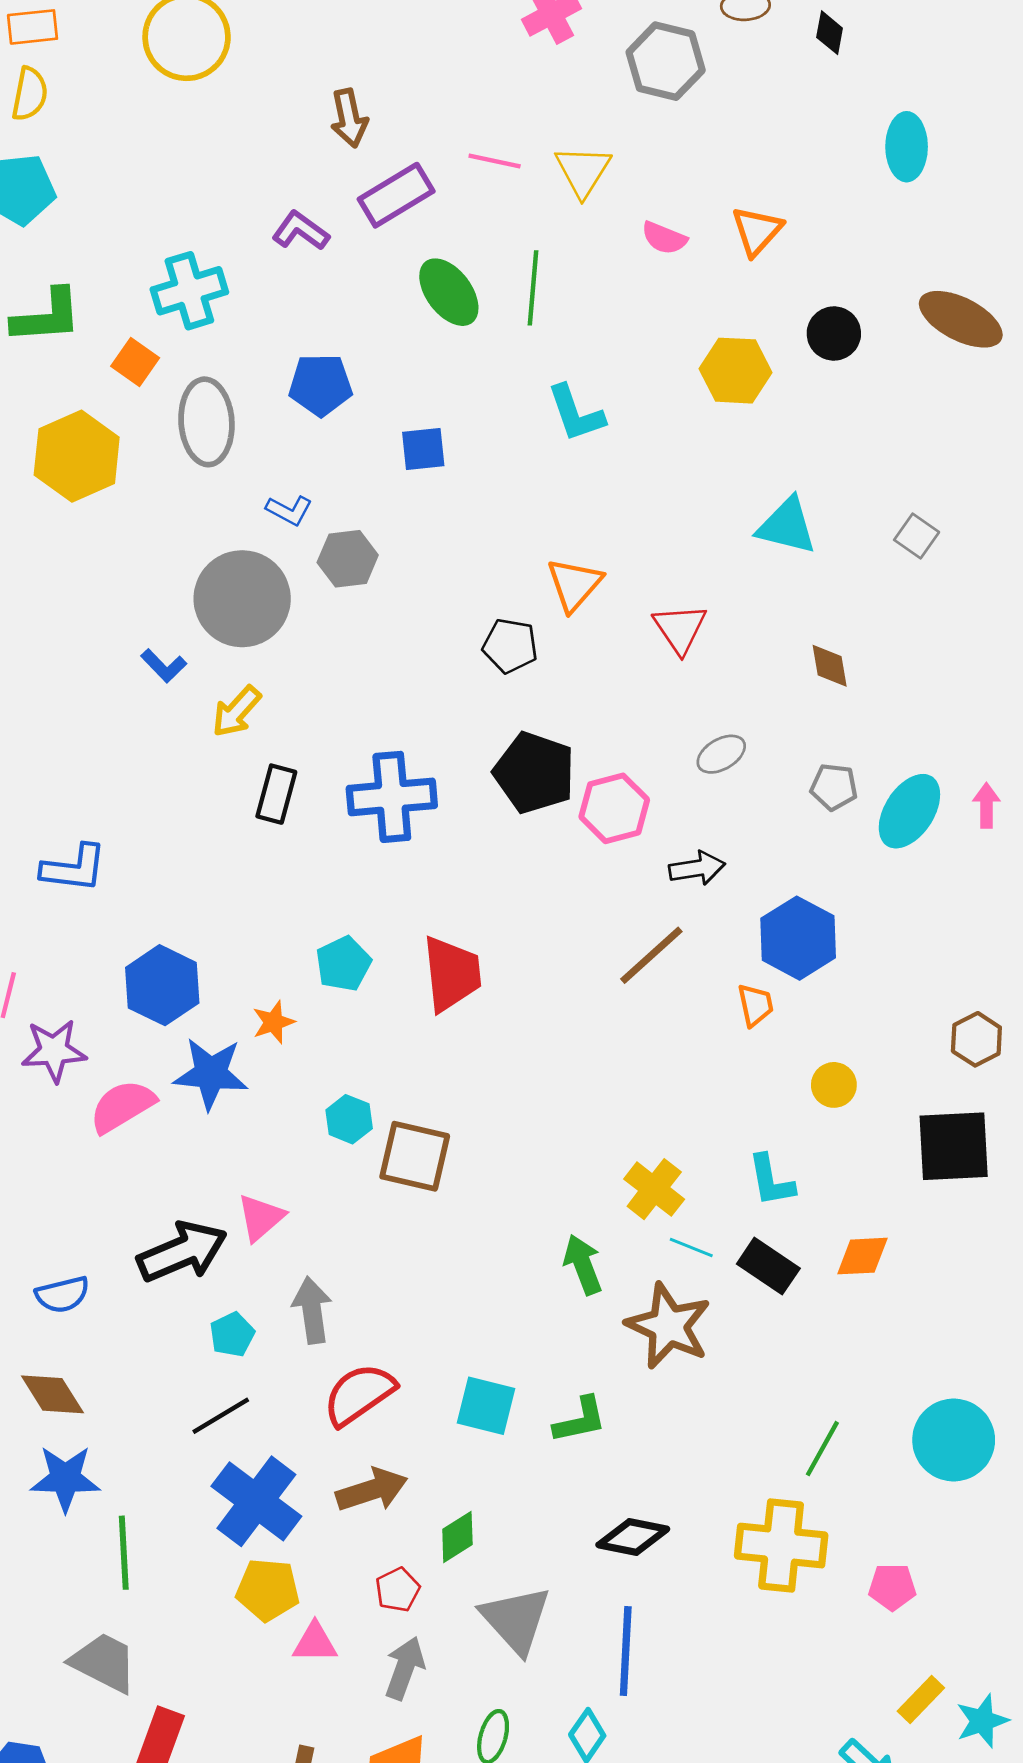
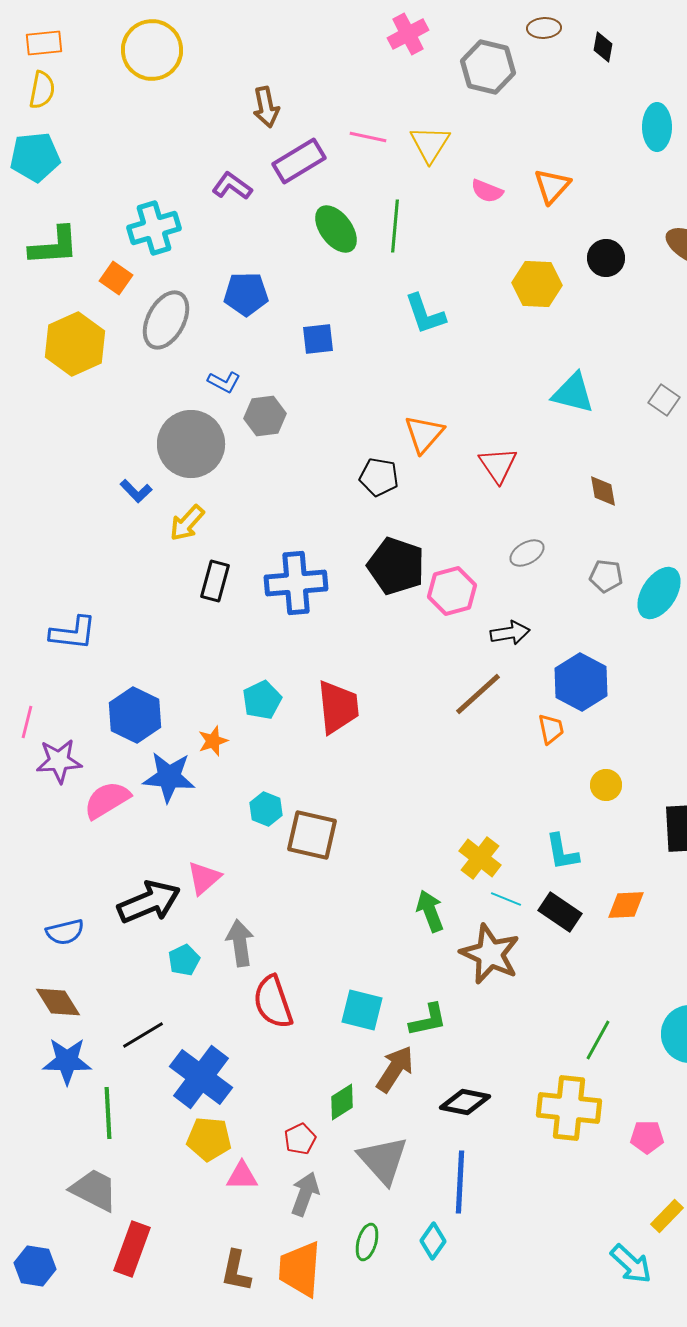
gray ellipse: (206, 422) -> (166, 320), turned 32
red semicircle: (359, 1394) -> (273, 1002), turned -74
black line: (221, 1416) -> (143, 1035), moved
brown arrow: (372, 1490) -> (395, 1069), moved, turned -39

